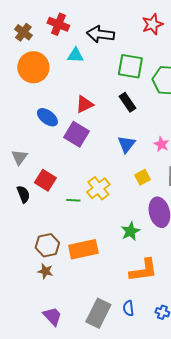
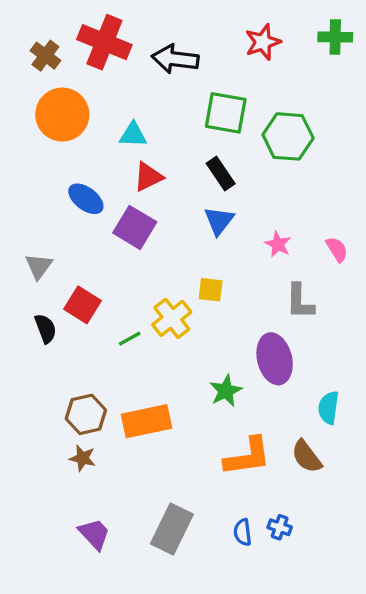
red cross: (58, 24) -> (104, 42), size x1.4
cyan triangle: (75, 55) -> (133, 135), moved
blue triangle: (126, 144) -> (219, 221), moved
yellow square: (142, 177) -> (211, 290), moved, turned 35
green line: (73, 200) -> (130, 339), turned -32
blue semicircle: (128, 308) -> (243, 532), moved

